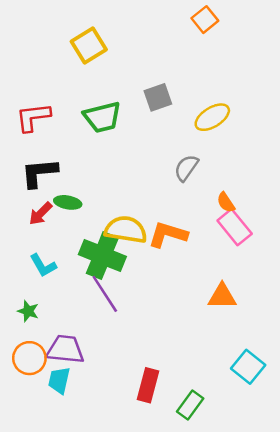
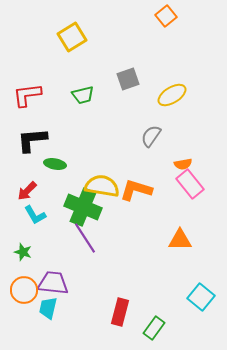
green trapezoid: (102, 117) -> (83, 95), size x0.7
orange semicircle: (226, 202) -> (183, 164), turned -66
red arrow: (41, 214) -> (27, 191), moved

